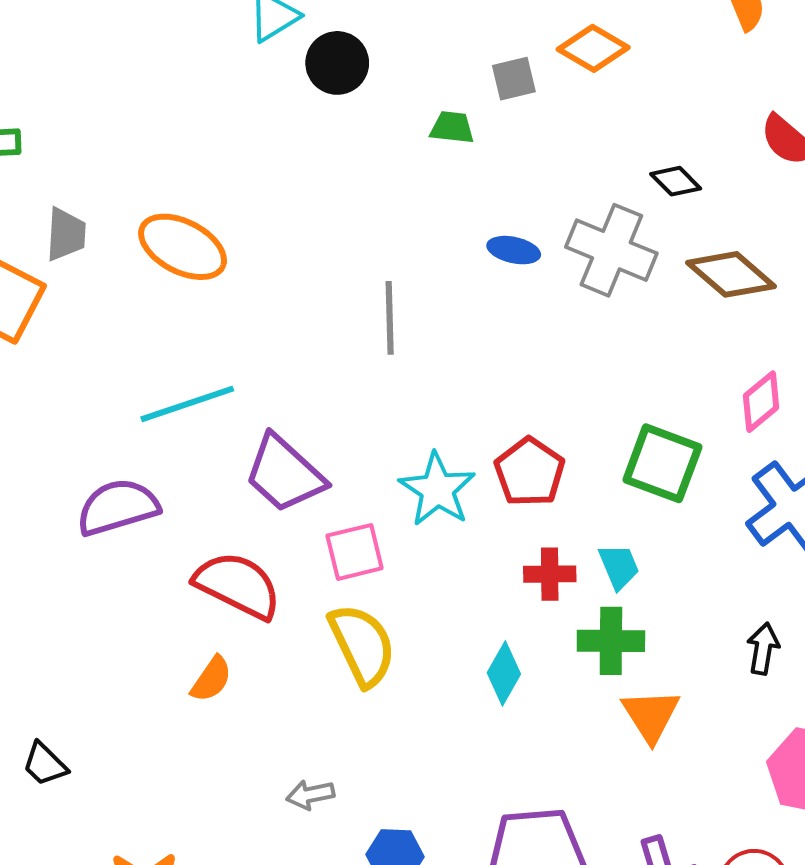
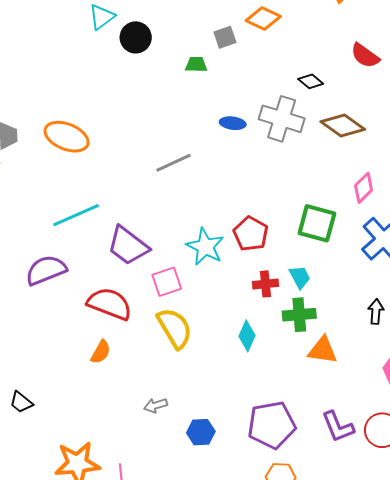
gray line: (390, 318) -> (174, 163), turned 72
orange triangle: (651, 715) -> (323, 350), turned -44

